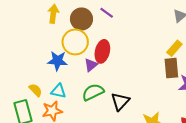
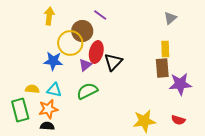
brown circle: (81, 19) -> (82, 31), moved
yellow rectangle: (174, 48) -> (165, 49), turned -42
yellow semicircle: (36, 90) -> (32, 89), turned -40
black triangle: (120, 102) -> (113, 62), moved

